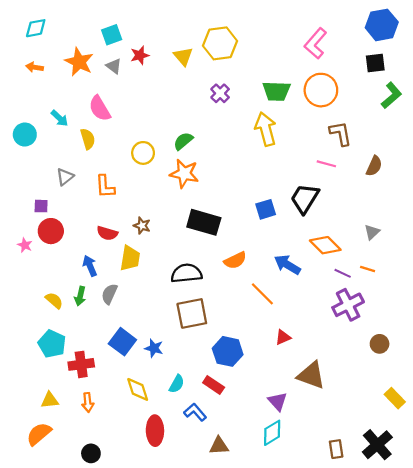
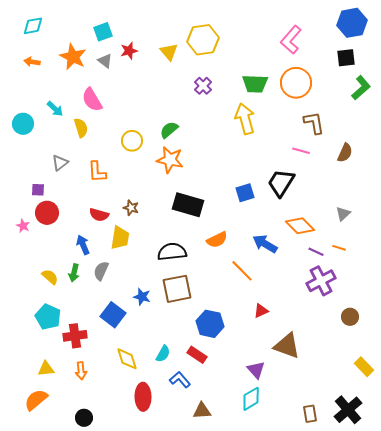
blue star: (154, 348) -> (142, 297), moved

